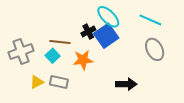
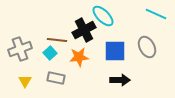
cyan line: (150, 20) -> (156, 14), moved
black cross: (88, 32) -> (84, 30), size x1.6
blue square: (106, 36) -> (115, 51), moved, turned 35
yellow triangle: (37, 82) -> (25, 81), moved, turned -32

